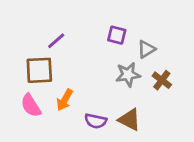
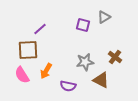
gray triangle: (146, 49) -> (104, 17), moved
gray star: (128, 75) -> (85, 62), moved
brown triangle: (129, 120) -> (101, 80), moved

